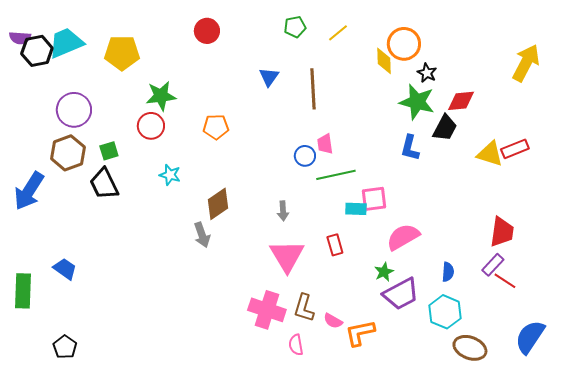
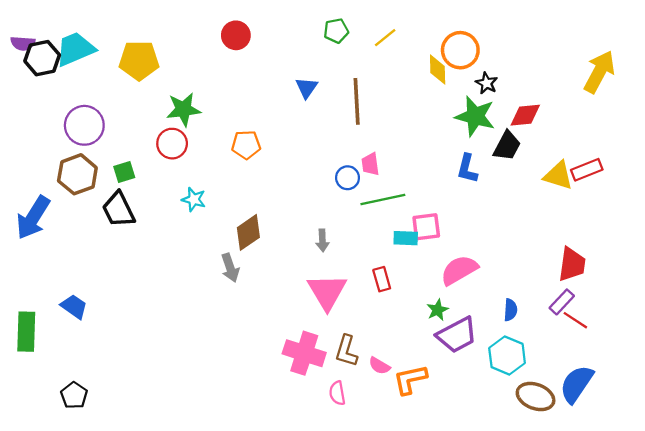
blue semicircle: (530, 337) -> (577, 384), moved

